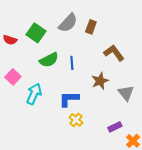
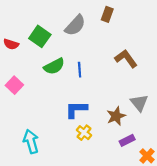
brown rectangle: (91, 27) -> (107, 14), moved
brown star: (100, 81) -> (116, 116), moved
cyan arrow: (34, 94) -> (31, 141), moved, turned -40

